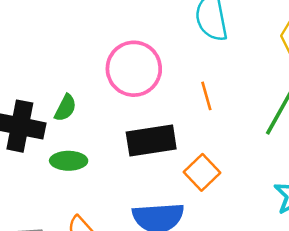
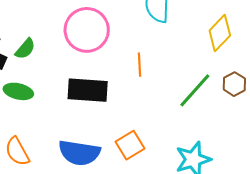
orange square: (202, 172) -> (130, 145), moved

